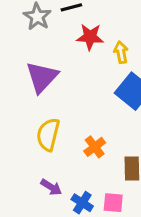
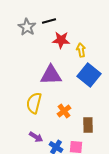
purple triangle: (42, 77) -> (51, 75), moved, turned 45

